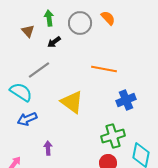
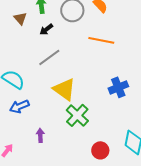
orange line: (104, 69) -> (101, 40), moved
gray line: (39, 70) -> (49, 57), moved
green cross: (113, 136) -> (77, 115), moved, turned -30

